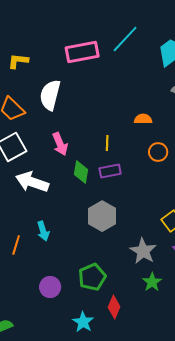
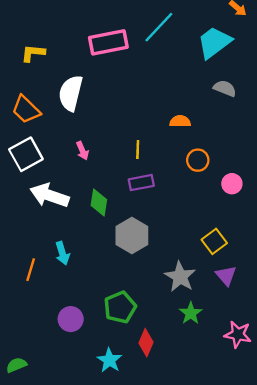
pink arrow: (60, 144) -> (82, 151), size x0.7
green diamond: (81, 172) -> (99, 203), moved

